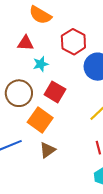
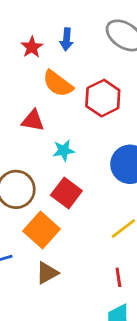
red hexagon: (73, 42) -> (103, 98), moved
cyan star: (41, 64) -> (64, 150), moved

